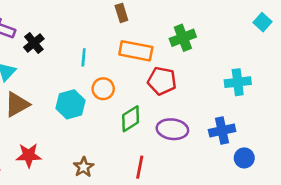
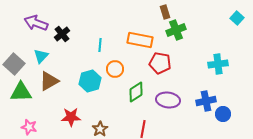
brown rectangle: (121, 13) -> (165, 12), moved
red star: (29, 155) -> (71, 117), moved
blue circle: (244, 158) -> (223, 114), moved

